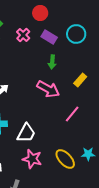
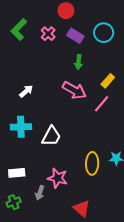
pink line: (72, 114) -> (102, 104), moved
pink star: (32, 159) -> (58, 178), moved
yellow ellipse: (65, 159) -> (92, 163), turned 45

